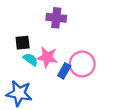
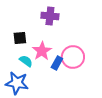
pink star: (47, 57) -> (42, 51), turned 30
cyan semicircle: (30, 60) -> (26, 61), moved

